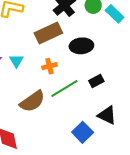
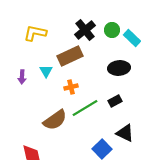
black ellipse: (81, 46) -> (119, 68), moved
cyan triangle: (16, 61) -> (46, 71), moved

